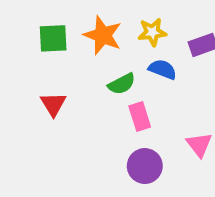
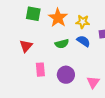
pink rectangle: (140, 117) -> (40, 70), moved
purple circle: (145, 166) -> (66, 75), moved

